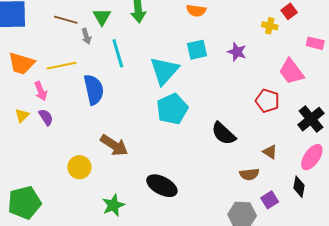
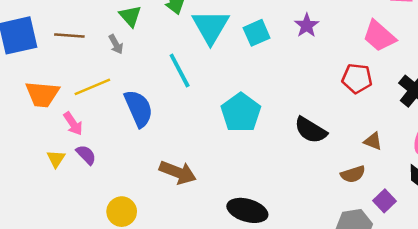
brown line: (66, 20) -> (69, 36), moved
purple star: (237, 52) -> (307, 25), turned 30
cyan line: (118, 53) -> (180, 71), moved
cyan triangle: (164, 71) -> (210, 27), moved
yellow circle: (79, 167) -> (122, 212), moved

